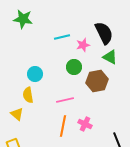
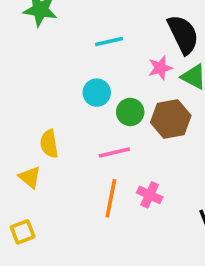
pink star: (83, 45) -> (160, 68), moved
green circle: (74, 67) -> (130, 112), moved
cyan circle: (35, 74) -> (97, 93), moved

